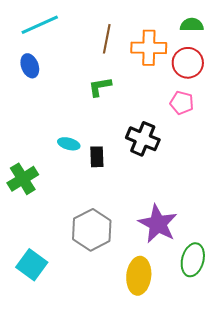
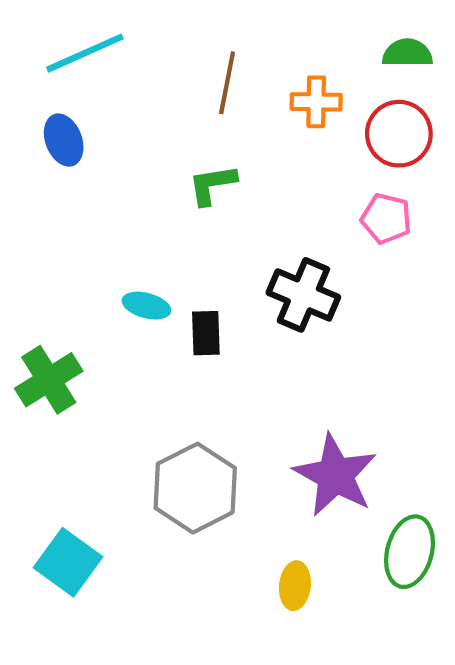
orange cross: (149, 48) -> (316, 102), size x0.7
yellow ellipse: (139, 276) -> (295, 586), size x0.6

